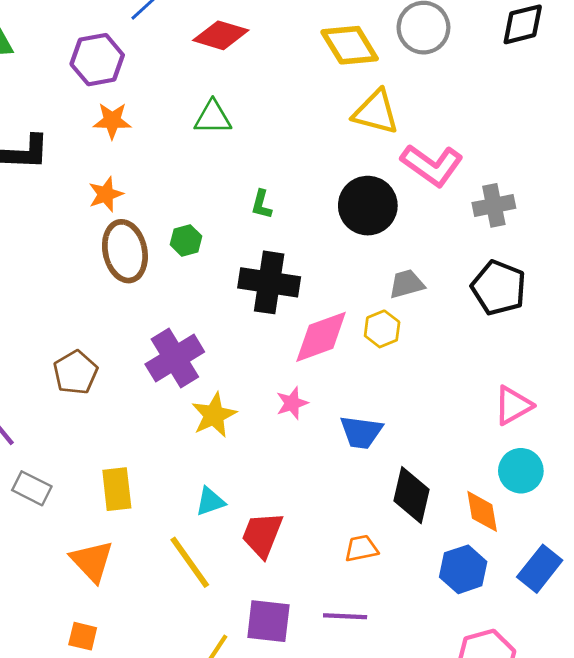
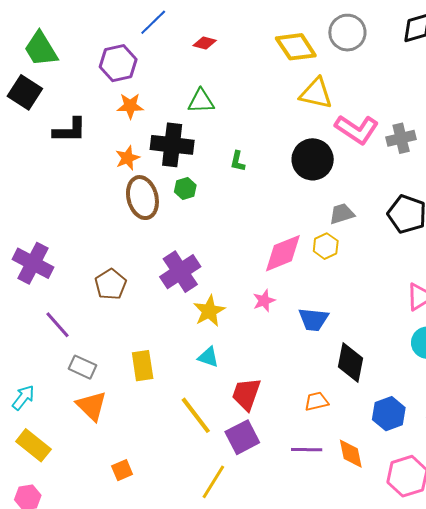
red diamond: (221, 35) -> (205, 43), size x0.6
gray cross: (494, 205) -> (401, 138), moved
black cross: (269, 282) -> (172, 145), moved
cyan triangle: (210, 501) -> (208, 357), moved, turned 40
orange diamond: (482, 511) -> (351, 454), moved
orange triangle: (92, 561) -> (92, 406), moved
purple square: (268, 621) -> (242, 437), moved, turned -32
orange square: (83, 636) -> (122, 470), turned -35

